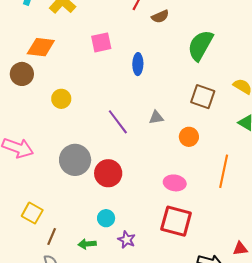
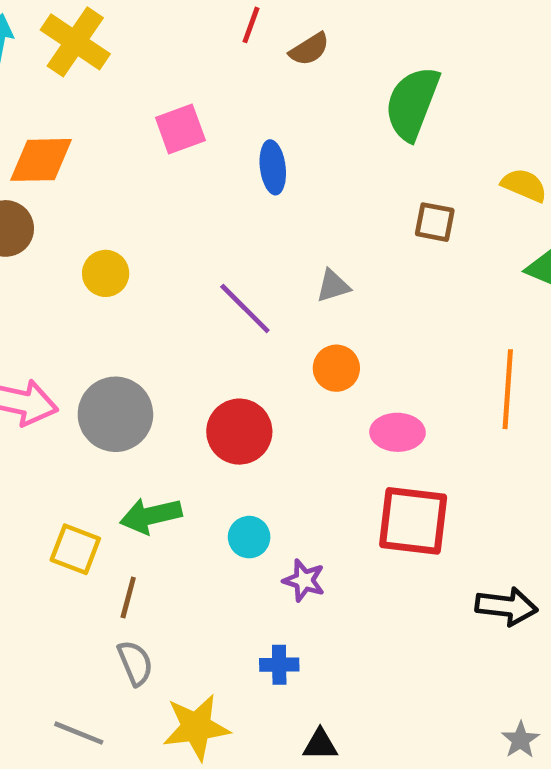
brown square: (203, 97) -> (435, 222), size x0.7
orange circle: (189, 137) -> (336, 368), moved
gray circle: (75, 160) -> (115, 414), moved
green arrow: (87, 244) -> (151, 516), moved, size x1.4

